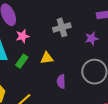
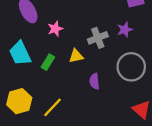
gray cross: (62, 27) -> (98, 38), moved
pink star: (23, 36) -> (55, 29), moved

